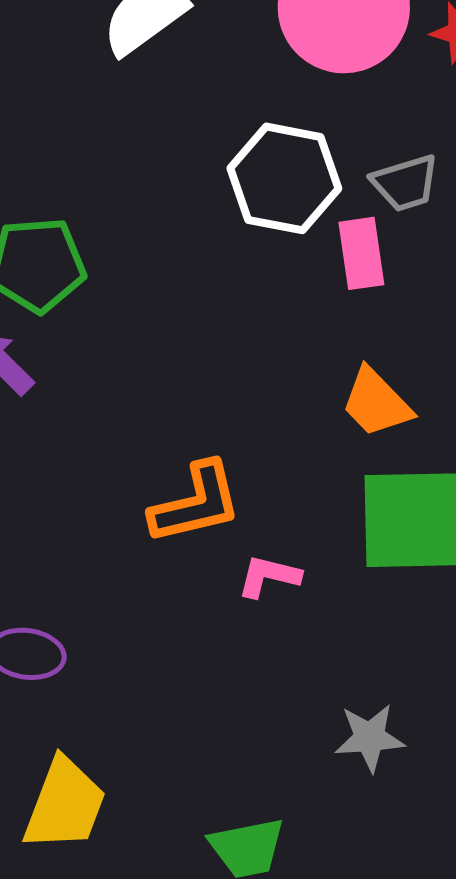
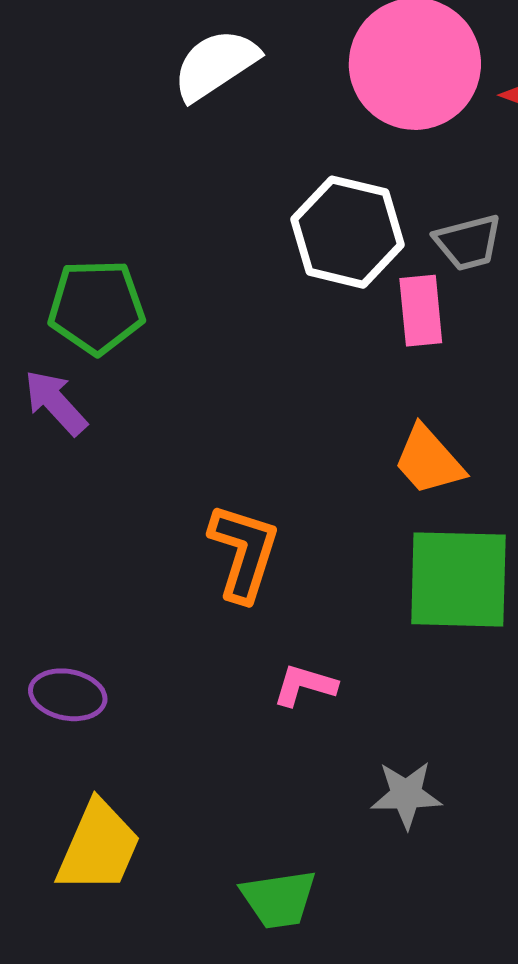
orange L-shape: (196, 503) -> (244, 552), turned -62
pink L-shape: (269, 576) -> (305, 685), moved

